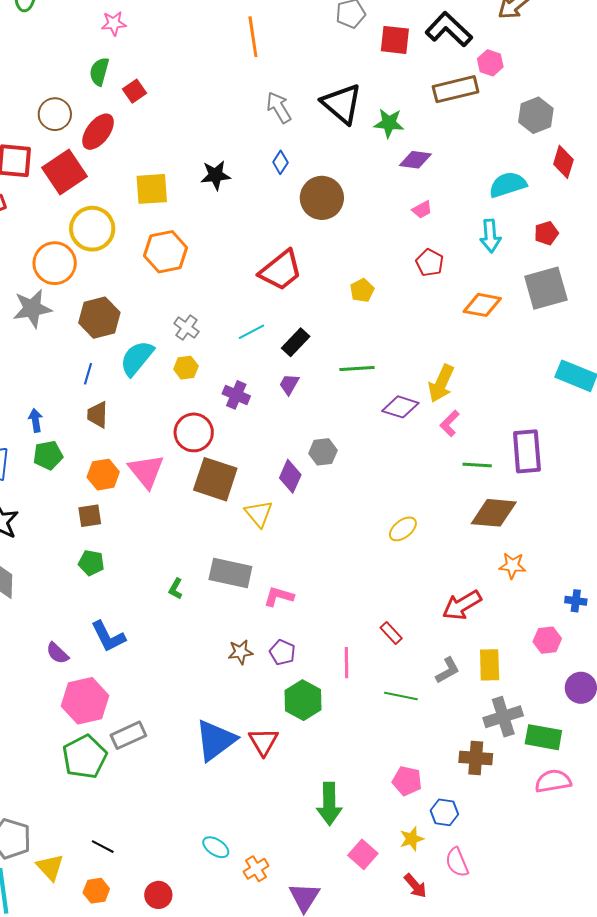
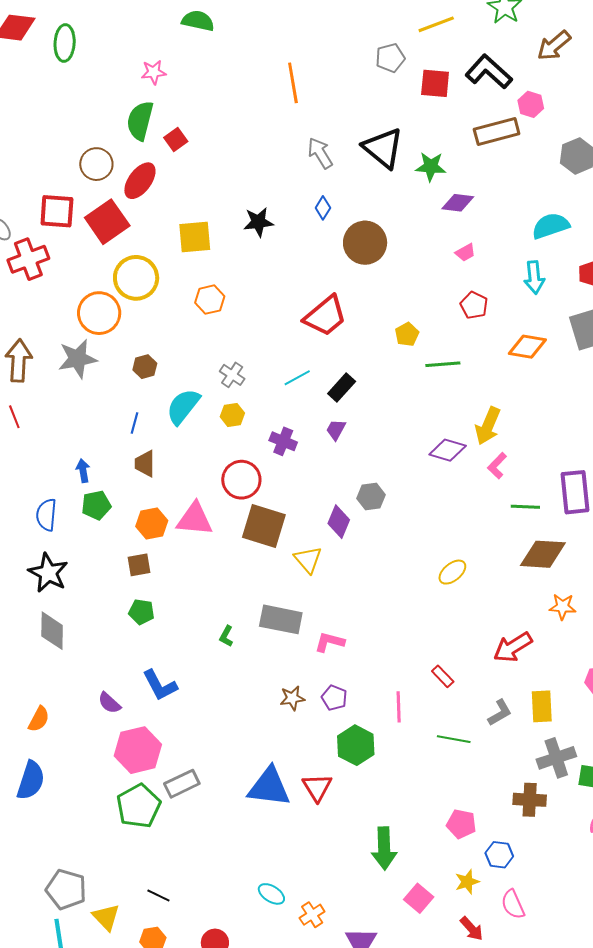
green semicircle: (99, 72) -> (140, 121), size x1.4
orange hexagon: (166, 252) -> (210, 300), size x0.7
brown hexagon: (99, 318) -> (145, 367), size x0.6
green line: (357, 368) -> (443, 364), moved
pink triangle: (146, 471) -> (195, 519), turned -45
blue triangle: (215, 740) -> (269, 787), turned 45

